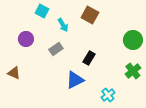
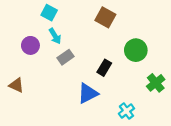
cyan arrow: (63, 25) -> (55, 36), moved
green circle: (133, 40) -> (136, 50), moved

